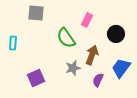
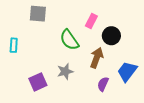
black circle: (116, 34) -> (111, 36), moved
gray star: (73, 68) -> (65, 71), moved

